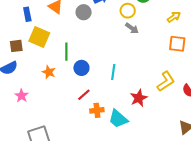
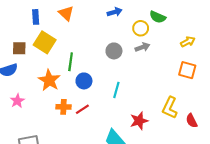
gray circle: (84, 12) -> (114, 51), moved
gray arrow: (132, 28) -> (142, 47), turned -64
orange star: (49, 72) -> (49, 80), size x1.5
yellow L-shape: (166, 81) -> (170, 108), turned 140
orange cross: (97, 110) -> (63, 107), moved

